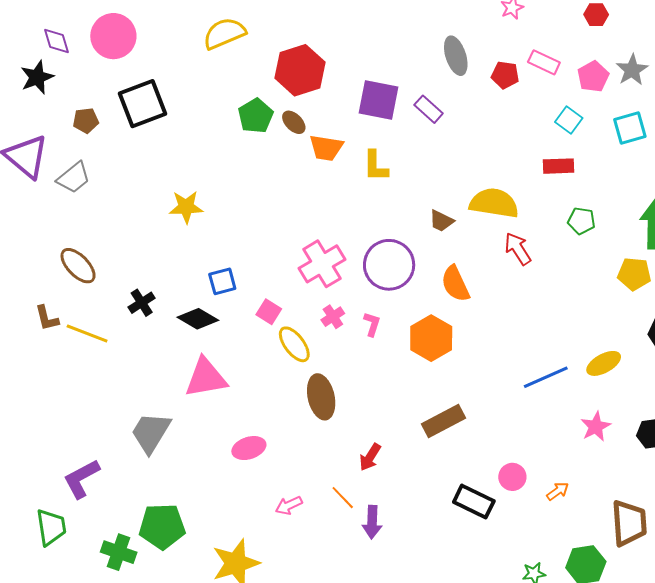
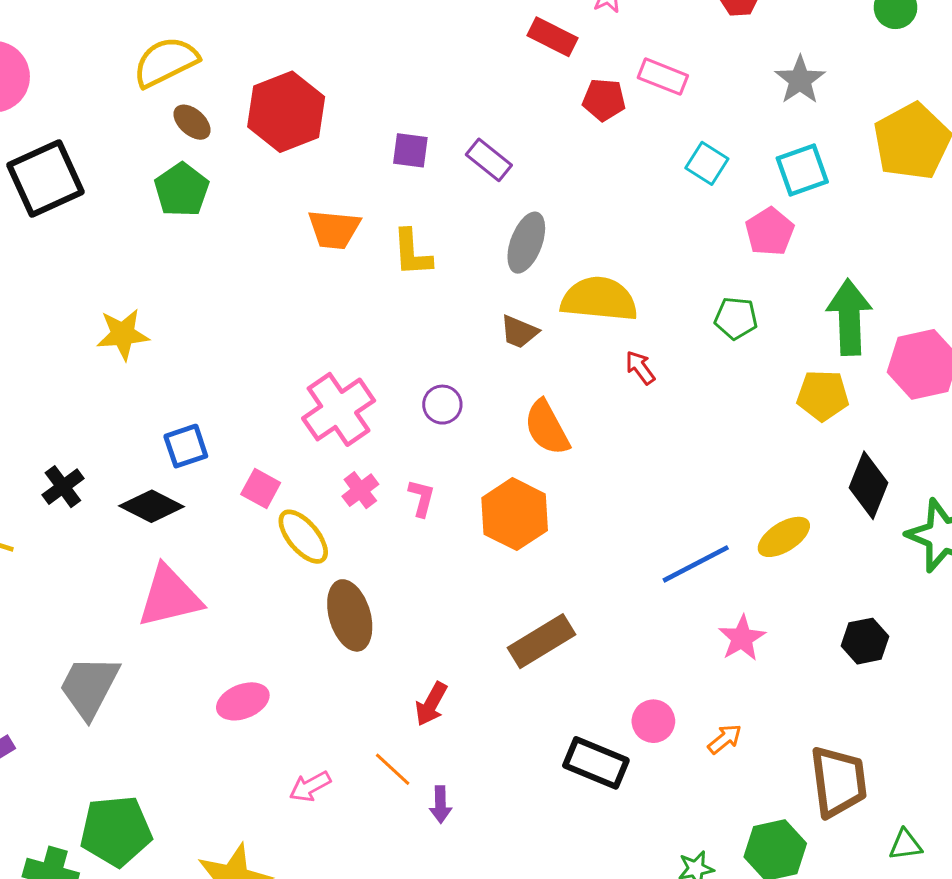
gray ellipse: (456, 56) -> (526, 243), moved, turned 42
pink pentagon: (593, 77) -> (770, 232), moved
purple square: (378, 100) -> (410, 150), size x0.6
green pentagon: (256, 116) -> (182, 190), moved
brown ellipse: (294, 122) -> (192, 122), moved
red rectangle: (559, 166) -> (553, 37), moved, turned 32
red arrow: (518, 249) -> (640, 368), size x0.7
purple circle: (389, 265) -> (442, 405), size x0.5
pink star: (596, 427) -> (742, 638), moved
purple arrow: (372, 522) -> (440, 804), size x0.7

